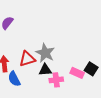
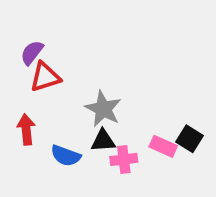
red triangle: (27, 59) -> (45, 77), moved
blue semicircle: (14, 79) -> (66, 156), moved, turned -42

